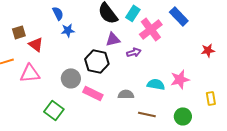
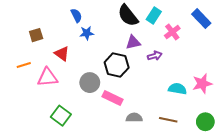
pink cross: (151, 29) -> (172, 32), size x0.7
red triangle: (36, 44) -> (62, 54), moved
gray semicircle: (126, 94) -> (134, 118), moved
green square: (54, 110) -> (61, 116), moved

